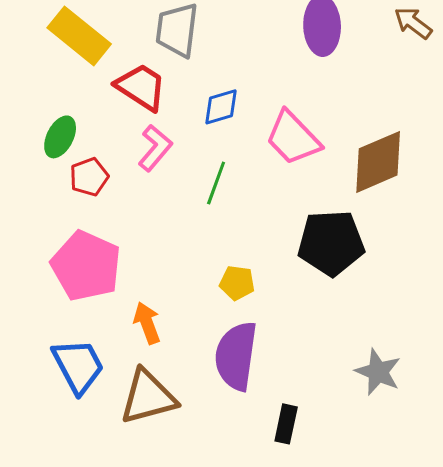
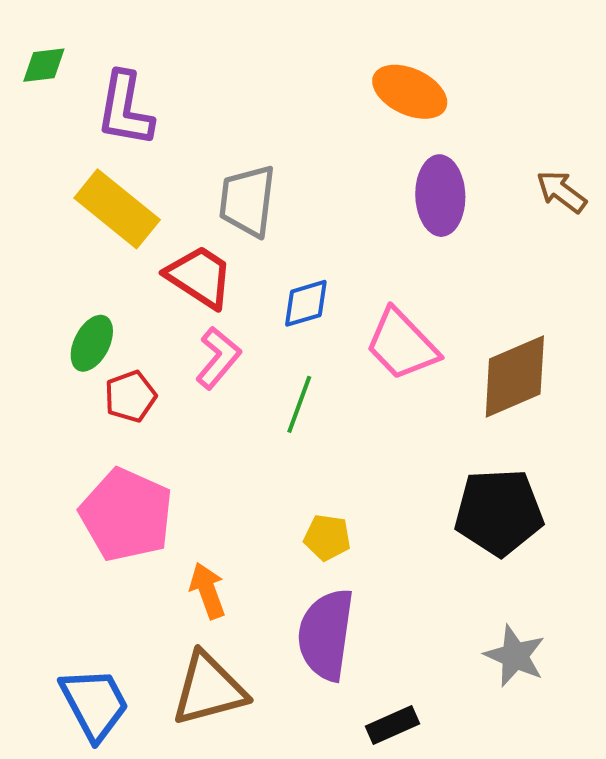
black pentagon: (331, 243) -> (499, 512), moved
blue trapezoid: (78, 366) -> (94, 704), moved
black rectangle: (286, 424) -> (392, 725), turned 54

